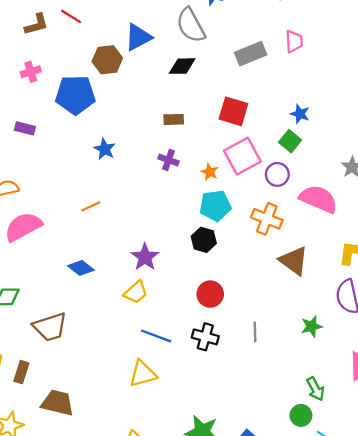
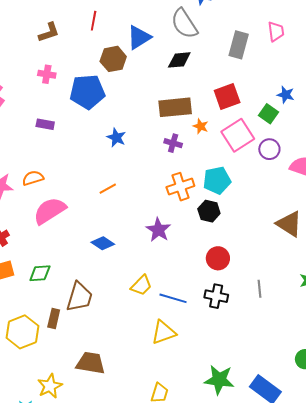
red line: (71, 16) -> (94, 21), moved, turned 72
gray rectangle: (251, 54) -> (239, 45), turned -48
pink cross: (31, 72) -> (47, 74), turned 30
red square: (233, 111) -> (227, 96), turned -32
brown rectangle: (174, 119) -> (175, 107), size x1.8
green square: (290, 141) -> (269, 114), moved
orange star: (210, 172) -> (201, 126), moved
orange cross: (267, 219) -> (180, 187), moved, turned -36
yellow trapezoid: (136, 292) -> (141, 285), moved
brown trapezoid: (50, 327) -> (79, 297), turned -52
brown rectangle: (21, 372) -> (54, 319), moved

